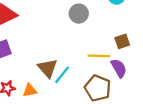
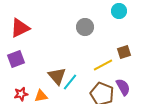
yellow line: (99, 56) -> (103, 65), turned -30
purple semicircle: (119, 68) -> (123, 87), moved

